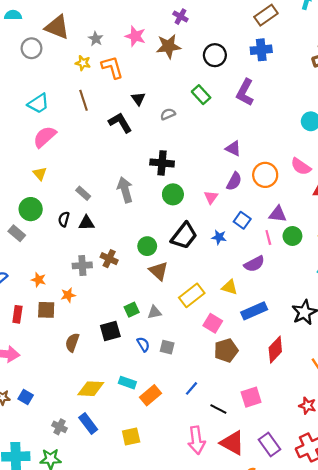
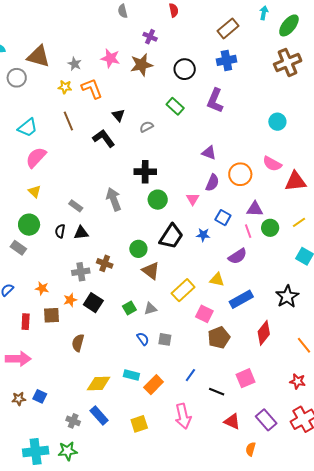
black square: (110, 331) -> (93, 303), moved, turned -36
pink arrow: (196, 440) -> (183, 416), moved
red triangle: (232, 443) -> (232, 421), size x0.7

